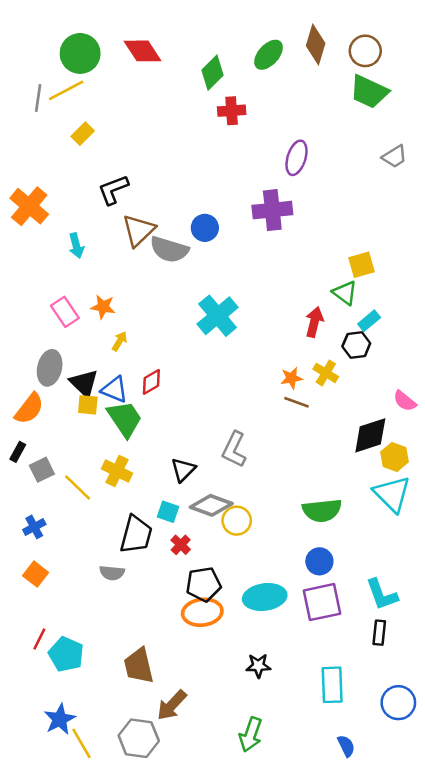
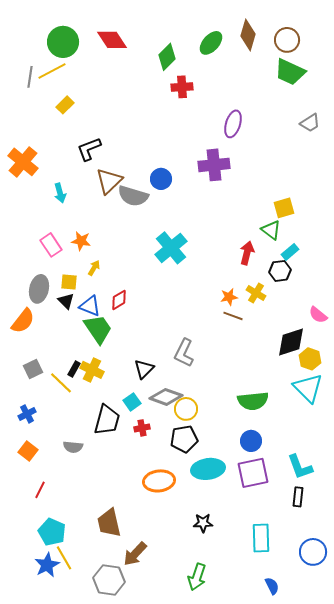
black triangle: (84, 383) -> (66, 301), size x0.7
yellow square: (88, 405) -> (69, 282), moved
black rectangle: (18, 452) -> (74, 369), moved
cyan square: (168, 512) -> (132, 402), turned 36
red cross: (181, 545) -> (142, 428), turned 35
gray semicircle: (112, 573) -> (73, 447), moved
black pentagon: (204, 584) -> (184, 439), moved
red line: (39, 639) -> (40, 490), moved
cyan pentagon: (66, 654) -> (52, 532), moved
yellow line: (81, 743) -> (64, 558), moved

